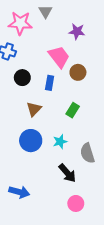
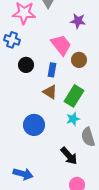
brown triangle: (34, 109) -> (50, 92), moved, turned -42
green rectangle: (73, 110) -> (74, 96), size x1.5
cyan star: (60, 142) -> (73, 119), moved

